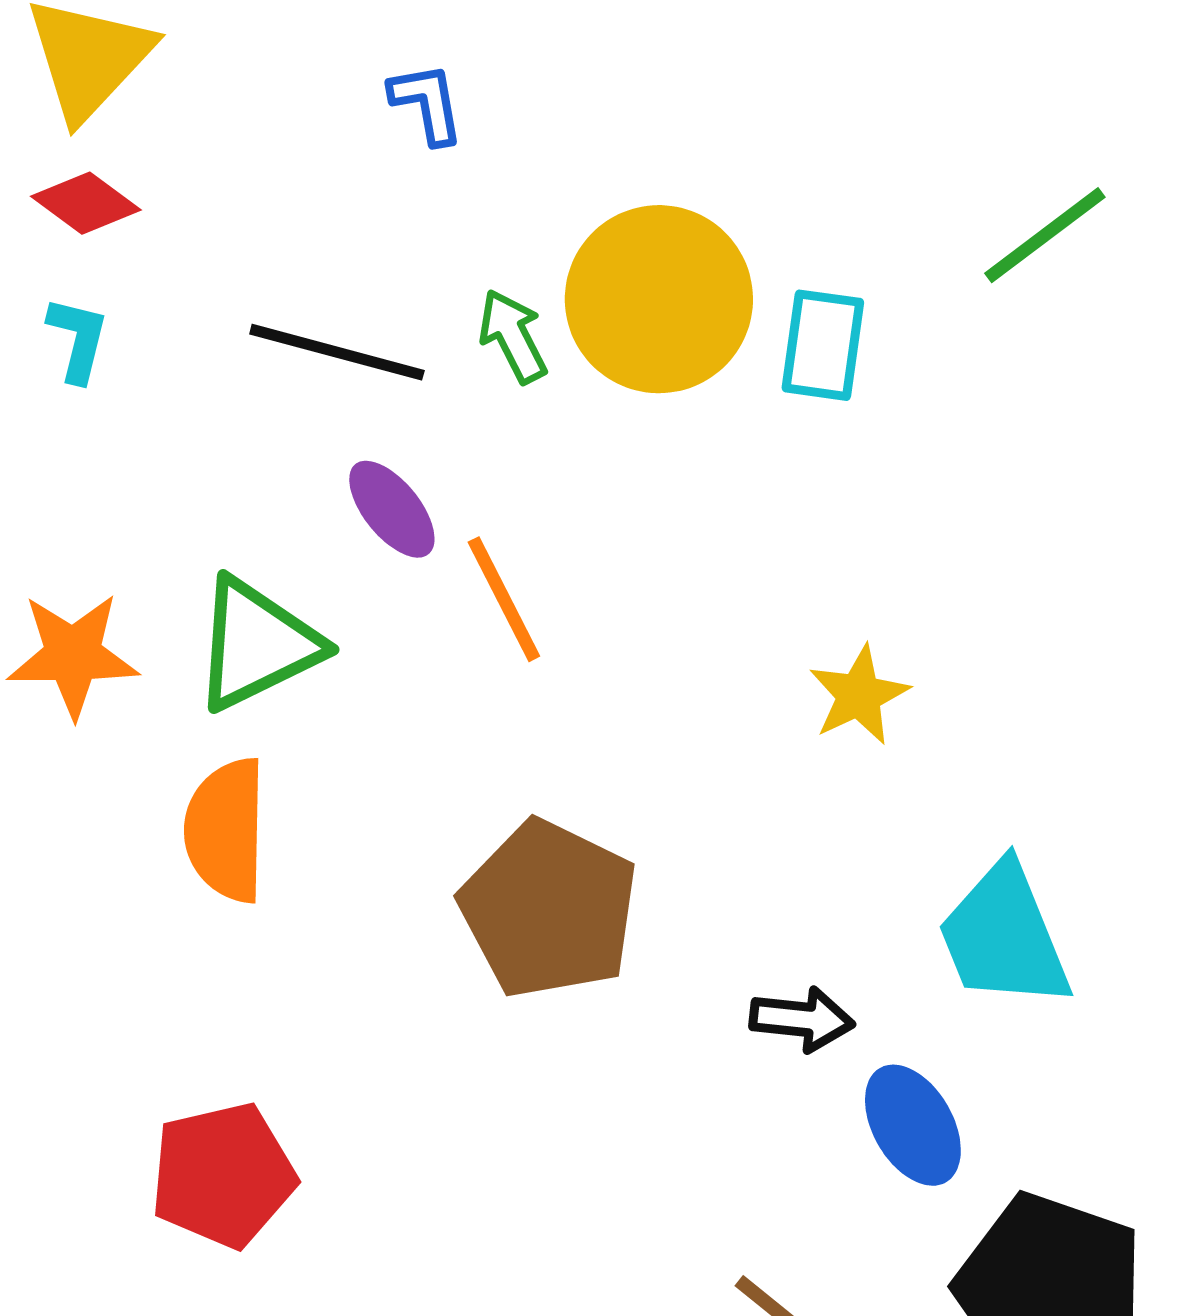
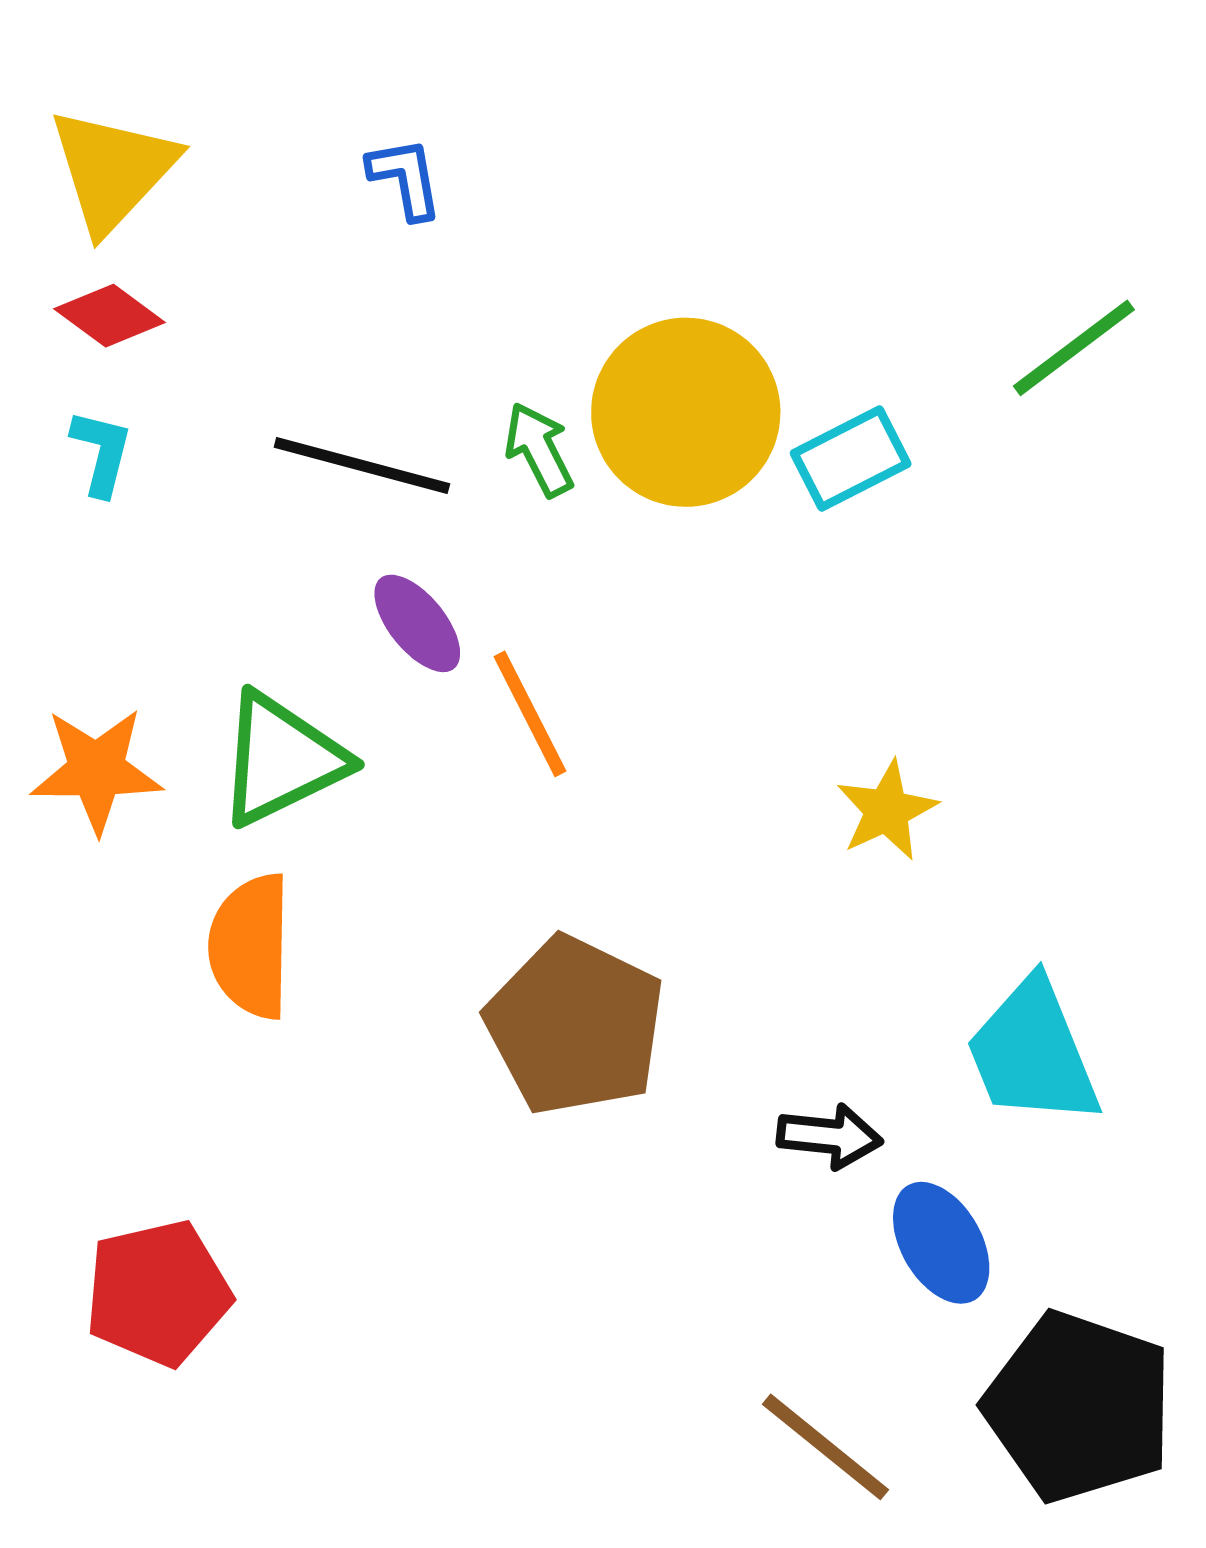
blue L-shape: (427, 103) -> (405, 178), moved
cyan rectangle: (823, 345) -> (851, 459), turned 55
red pentagon: (223, 1175) -> (158, 1293), moved

